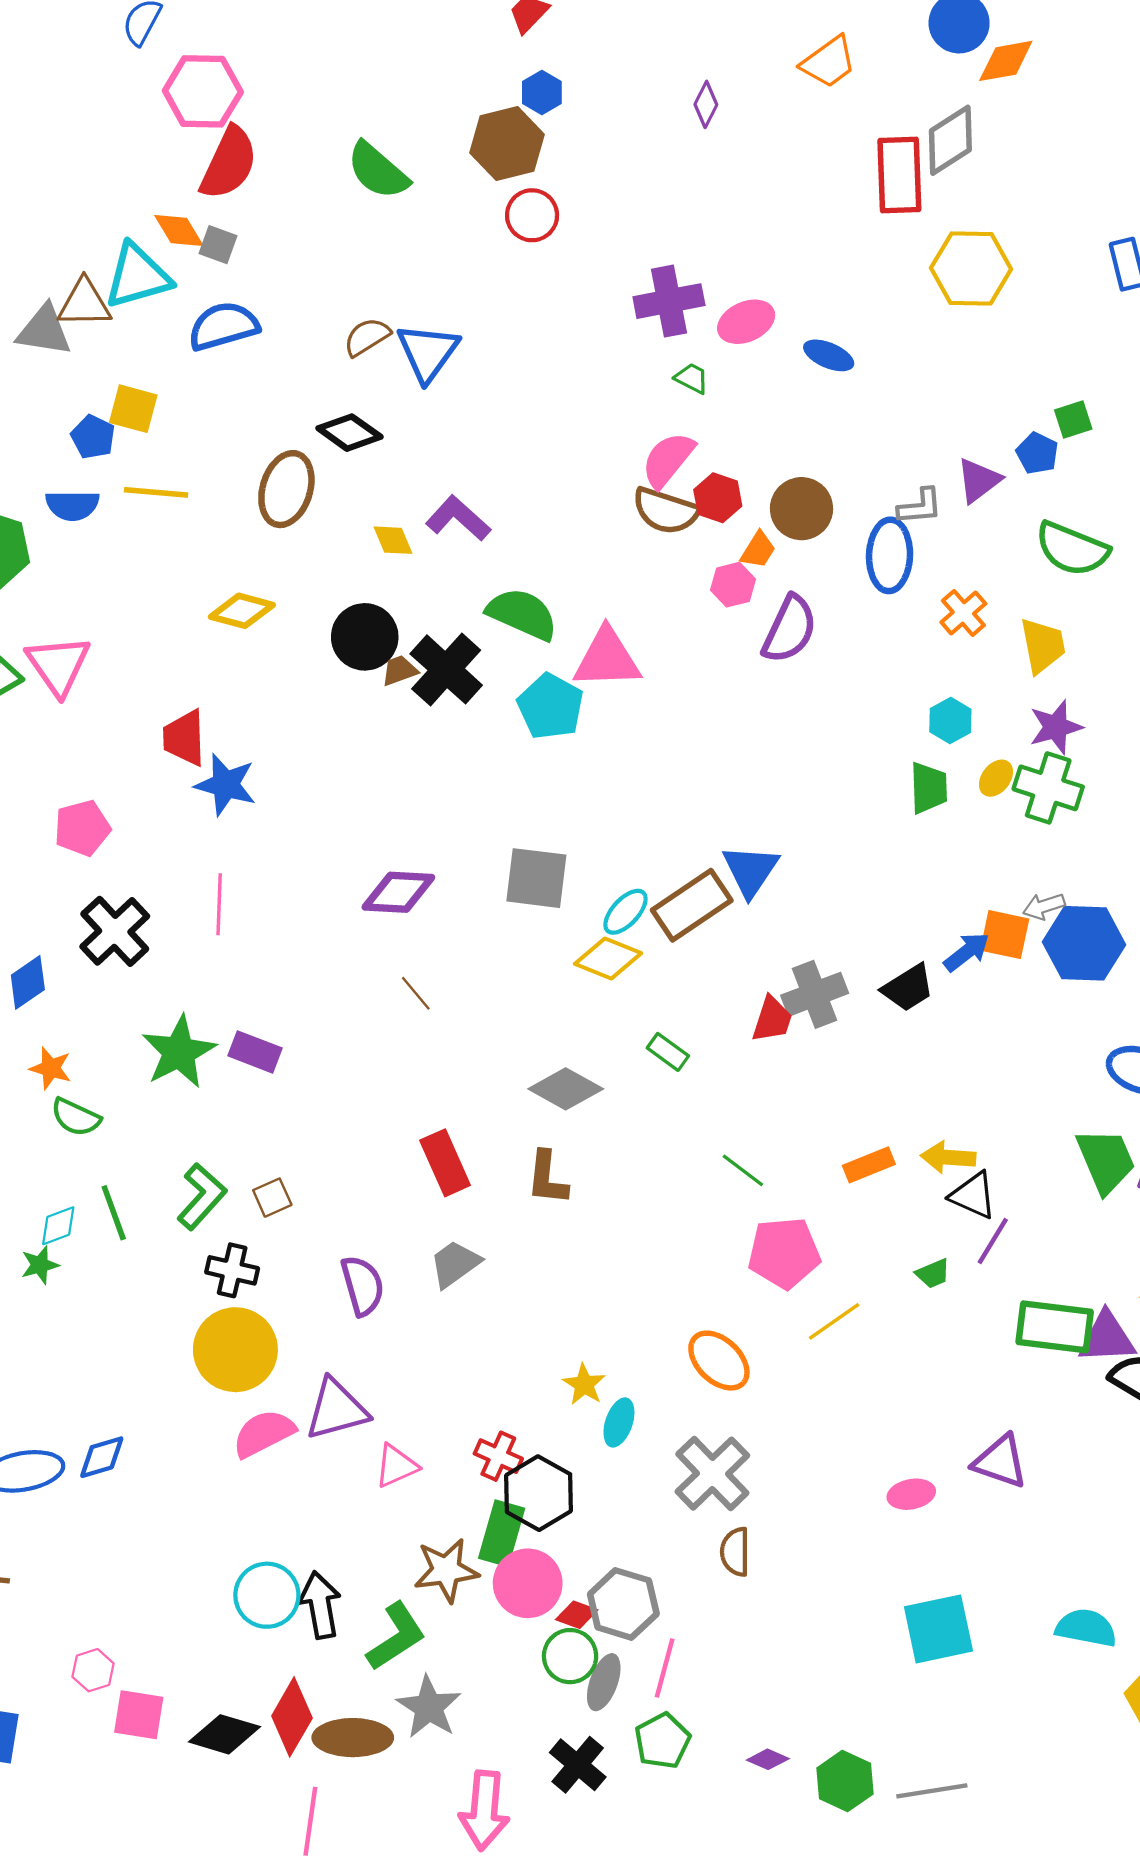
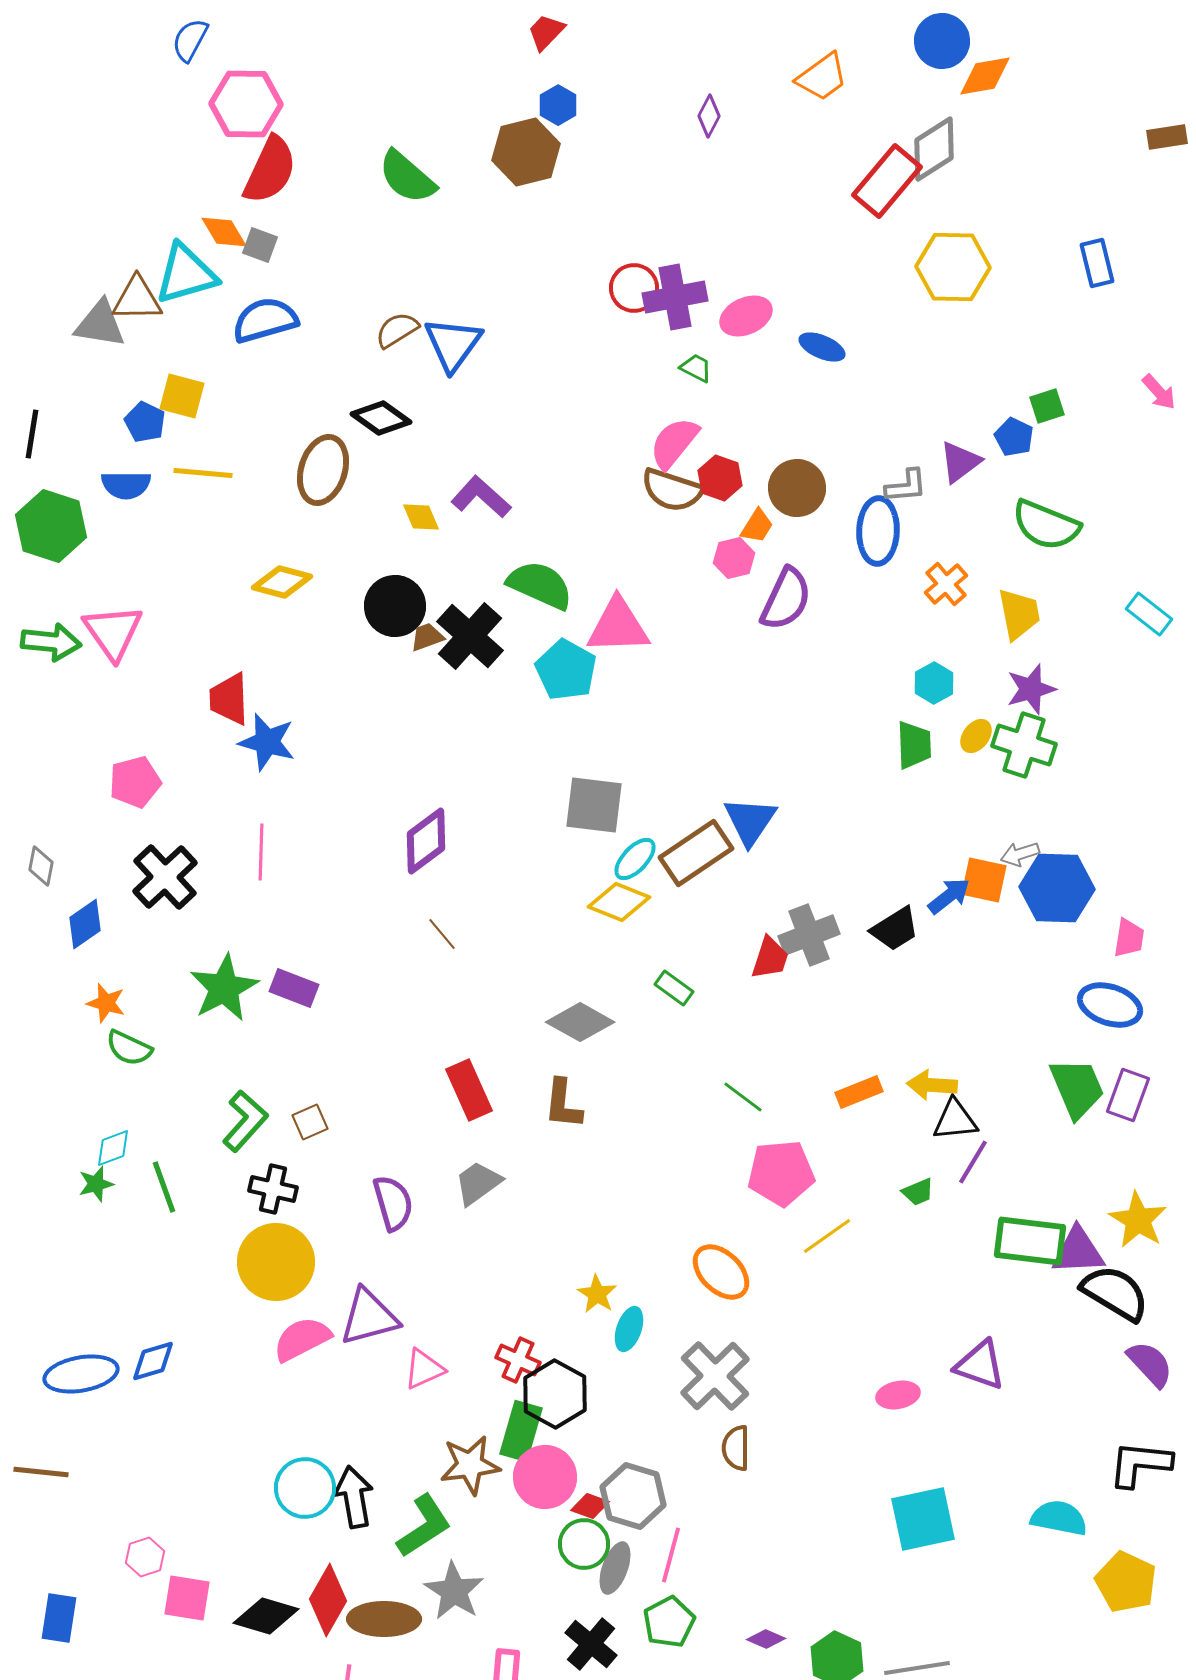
red rectangle: (899, 175) -> (887, 181), turned 42
red circle: (532, 215) -> (634, 288), moved
gray square: (536, 878) -> (594, 805), moved
purple diamond: (398, 892) -> (426, 841), turned -40
black triangle: (973, 1195) -> (955, 1120), turned -30
green line: (114, 1213) -> (164, 1187), moved

